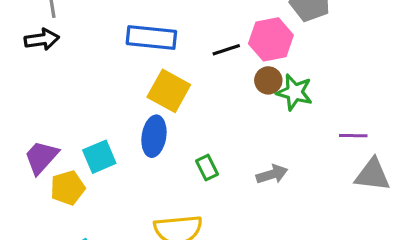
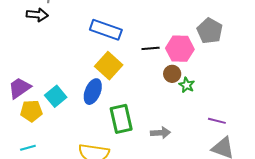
green star: (294, 92) -> (187, 85), size x0.7
cyan square: (99, 157) -> (56, 96), turned -30
green rectangle: (207, 168) -> (121, 119), size x1.8

